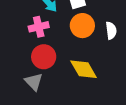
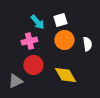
gray triangle: (34, 82) -> (15, 81), moved, turned 49

